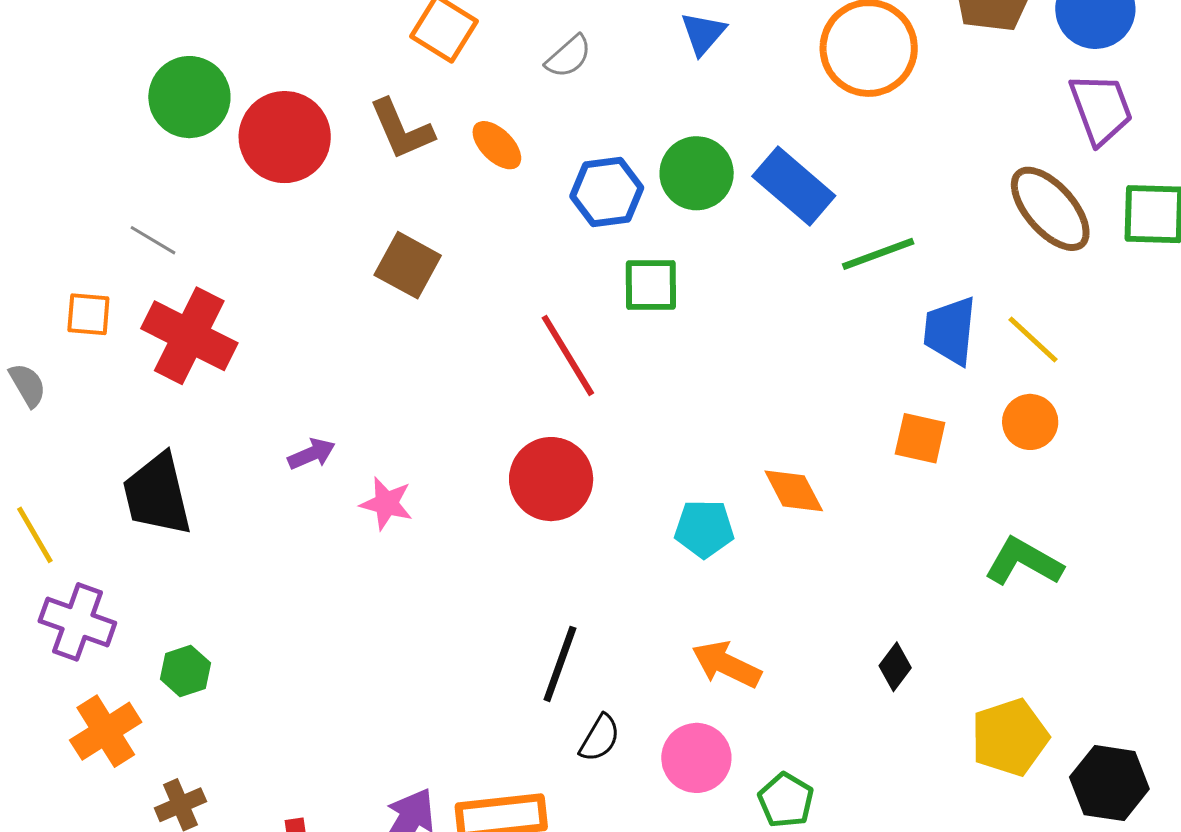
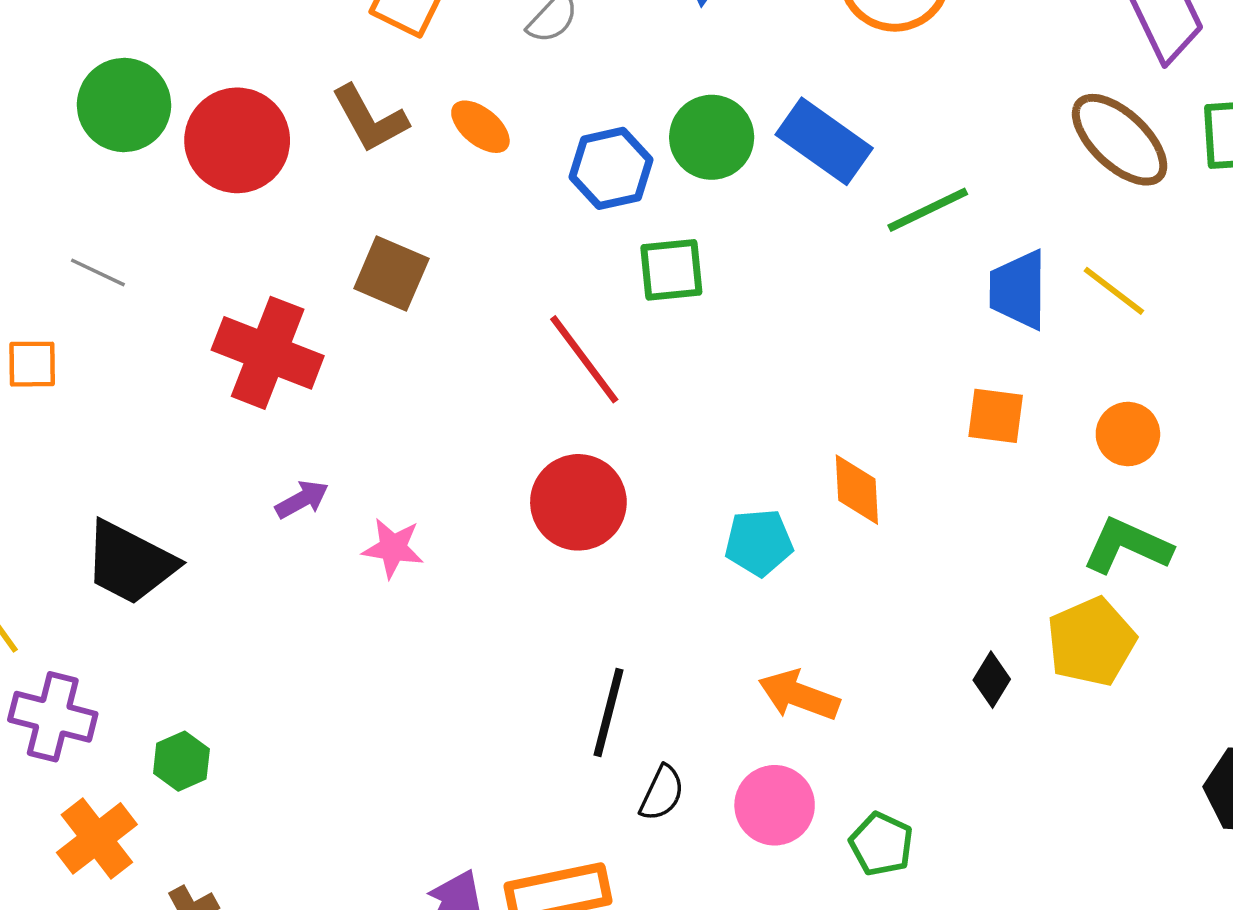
red cross: (189, 336) -> (268, 353), moved
orange circle: (1030, 422) -> (1128, 434), moved
orange diamond: (794, 491) -> (857, 490), turned 30
black trapezoid: (157, 495) -> (130, 563), turned -44
yellow pentagon: (1010, 737) -> (1091, 642), moved

